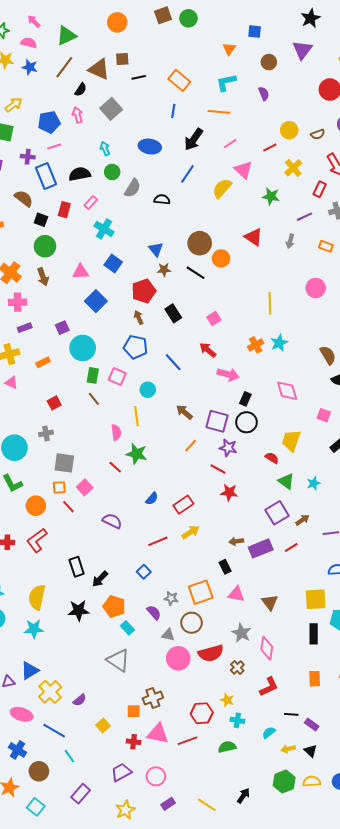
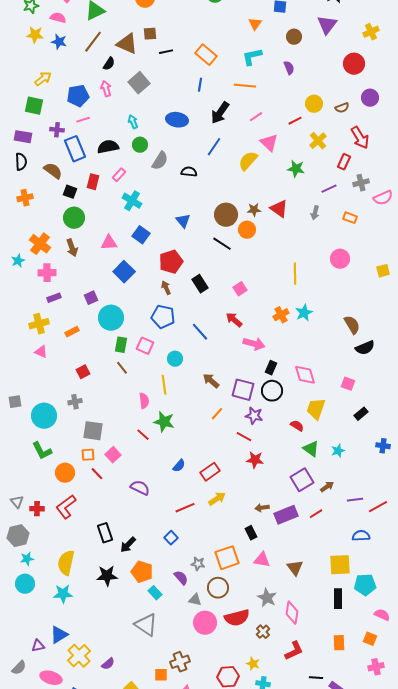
brown star: (164, 270) -> (254, 210), moved
pink diamond: (287, 391) -> (305, 375), moved

